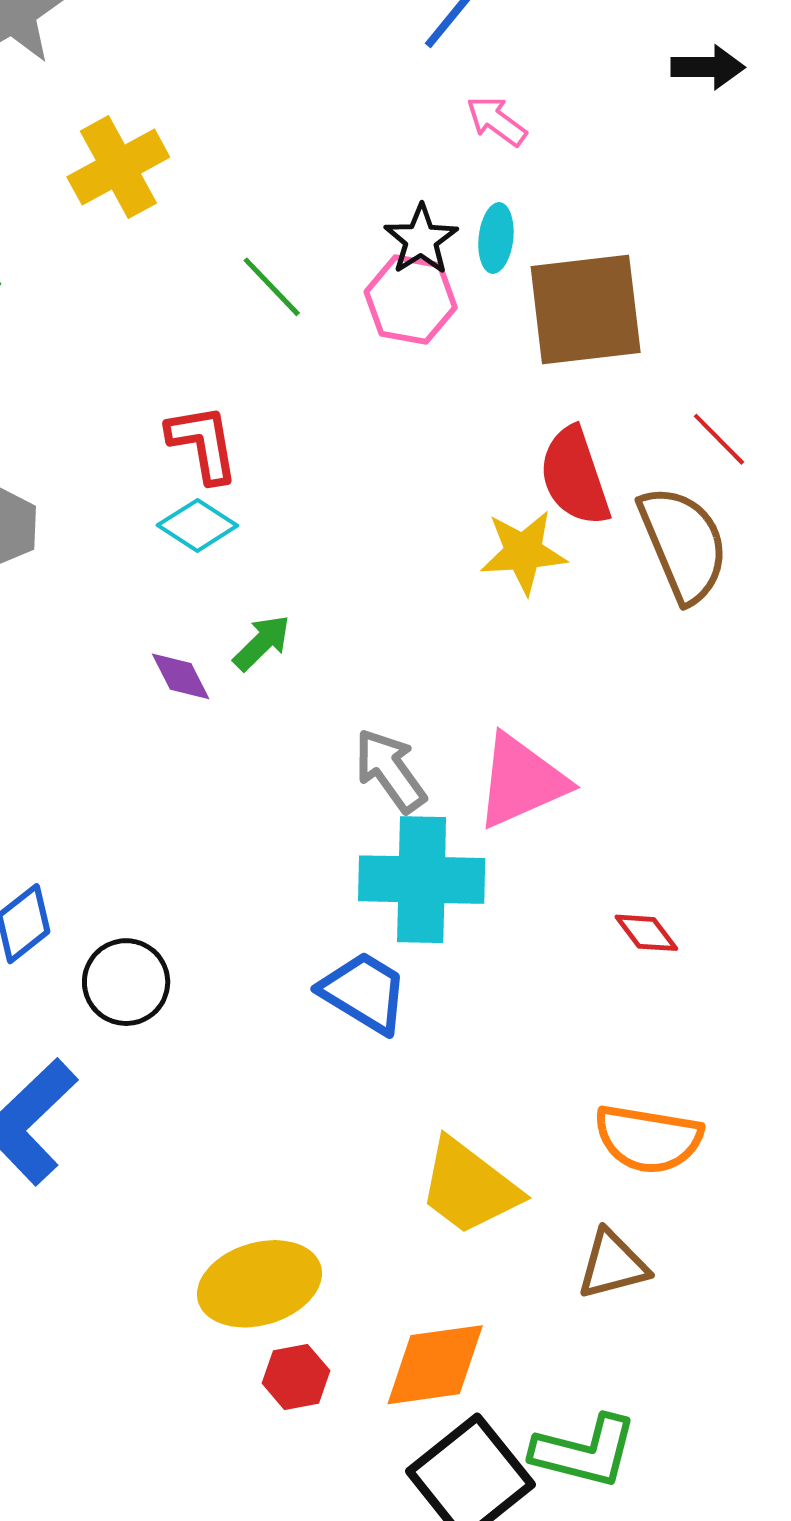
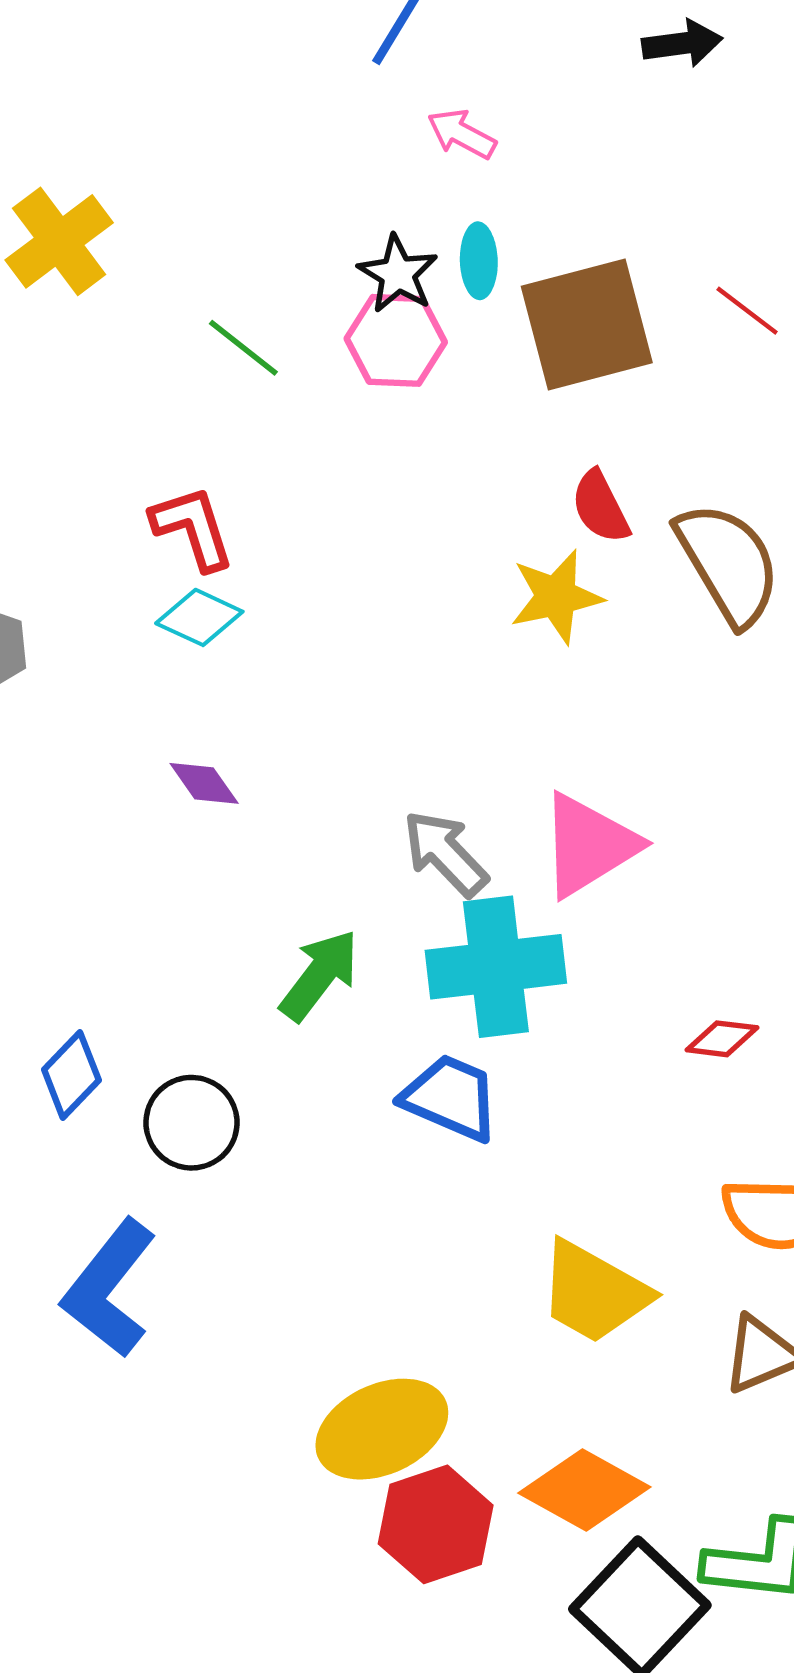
red line: (719, 439) -> (747, 311), moved
red semicircle: (575, 476) -> (600, 507), size x0.7
green arrow: (262, 643) -> (319, 975), moved, size x1.4
red diamond: (646, 933) -> (722, 1039), moved, turned -38
orange diamond: (435, 1365) -> (584, 1490), turned 45
red hexagon: (296, 1377) -> (436, 1524), size x1.6

